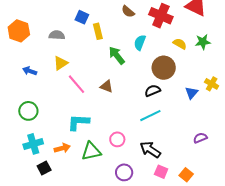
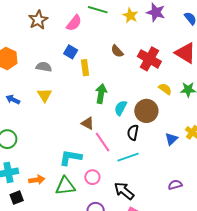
cyan semicircle: (140, 43) -> (121, 108), moved
green arrow: (117, 55) -> (101, 94), turned 42
yellow triangle: (61, 63) -> (45, 95), turned -35
pink line: (77, 84) -> (103, 142), moved
black semicircle: (153, 91) -> (133, 133), turned -63
cyan L-shape: (78, 122) -> (71, 158), moved

